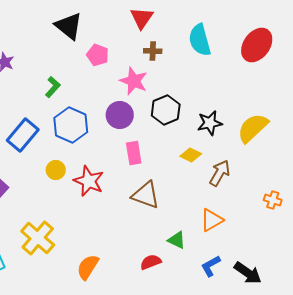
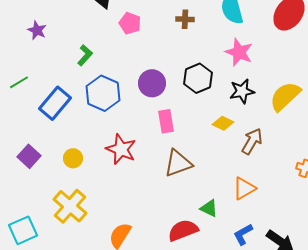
pink star: (134, 81) -> (239, 52), moved
yellow circle: (56, 170) -> (73, 158), moved
brown triangle: (146, 195) -> (178, 163), turned -40
red semicircle: (151, 262) -> (183, 230), size x1.4

